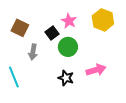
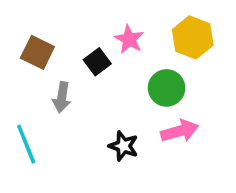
green circle: (68, 47) -> (167, 88), moved

